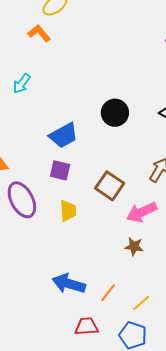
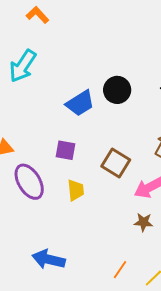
cyan arrow: (22, 84) -> (23, 66), size x1.6
blue trapezoid: (63, 135) -> (80, 103), moved
blue arrow: (69, 284) -> (49, 259), moved

